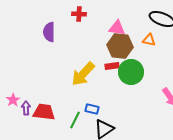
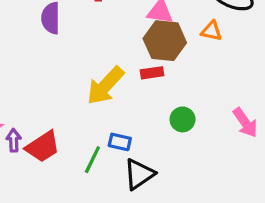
green circle: (131, 72) -> (183, 119), moved, size x0.6
red trapezoid: (44, 112) -> (43, 147), turned 140

